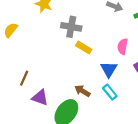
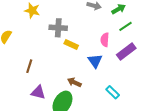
brown line: (24, 78) -> (29, 66), moved
cyan rectangle: (110, 92) -> (113, 92), moved

